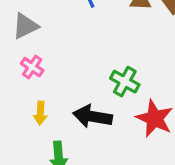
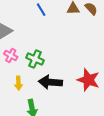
green cross: (125, 82) -> (35, 59), moved

